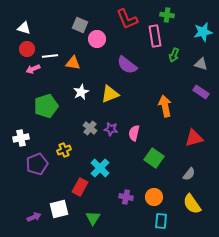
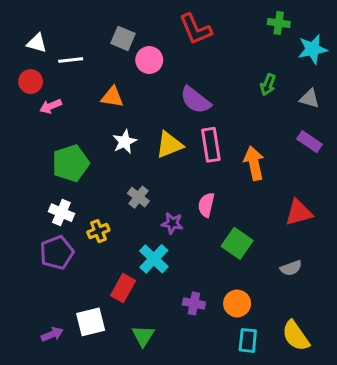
green cross: (167, 15) -> (279, 23), moved
pink rectangle: (155, 36) -> (211, 145), moved
red circle: (27, 49) -> (31, 82), moved
white line: (50, 56) -> (71, 60), moved
purple star: (111, 129) -> (172, 223), moved
white cross: (21, 138) -> (61, 213), moved, turned 35
gray semicircle: (189, 174) -> (291, 268), turned 32
yellow semicircle: (192, 204) -> (296, 336), moved

